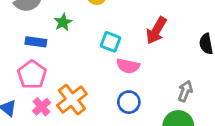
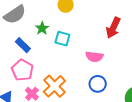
blue rectangle: (36, 42) -> (23, 45), turned 42
cyan square: (110, 42) -> (62, 39), moved

